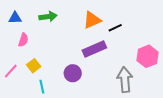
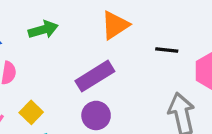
black line: (115, 28) -> (167, 50), moved, turned 40
purple rectangle: (94, 49) -> (95, 76), moved

